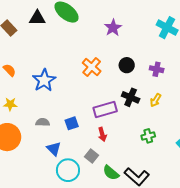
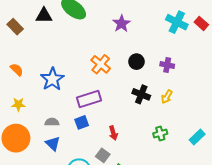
purple rectangle: (105, 109) -> (89, 99), moved
blue triangle: (54, 149) -> (53, 144), moved

